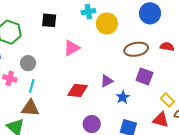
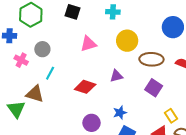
yellow circle: (107, 24) -> (127, 41), moved
purple triangle: (107, 81) -> (116, 76), moved
cyan line: (32, 86) -> (50, 73), moved
blue star: (123, 97) -> (120, 113), moved

